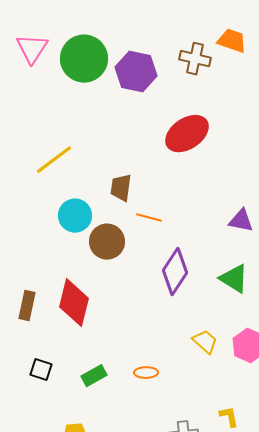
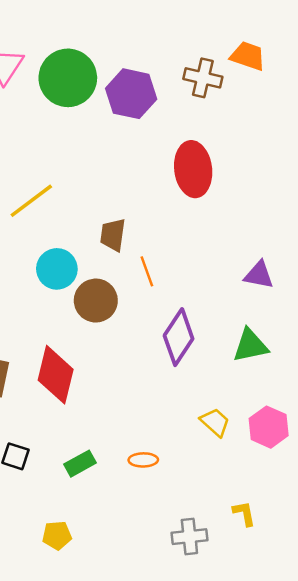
red ellipse: (187, 134) -> (193, 169), turned -63
orange line: (149, 218) -> (147, 271), turned 55
green triangle: (234, 279) -> (250, 346), turned -44

